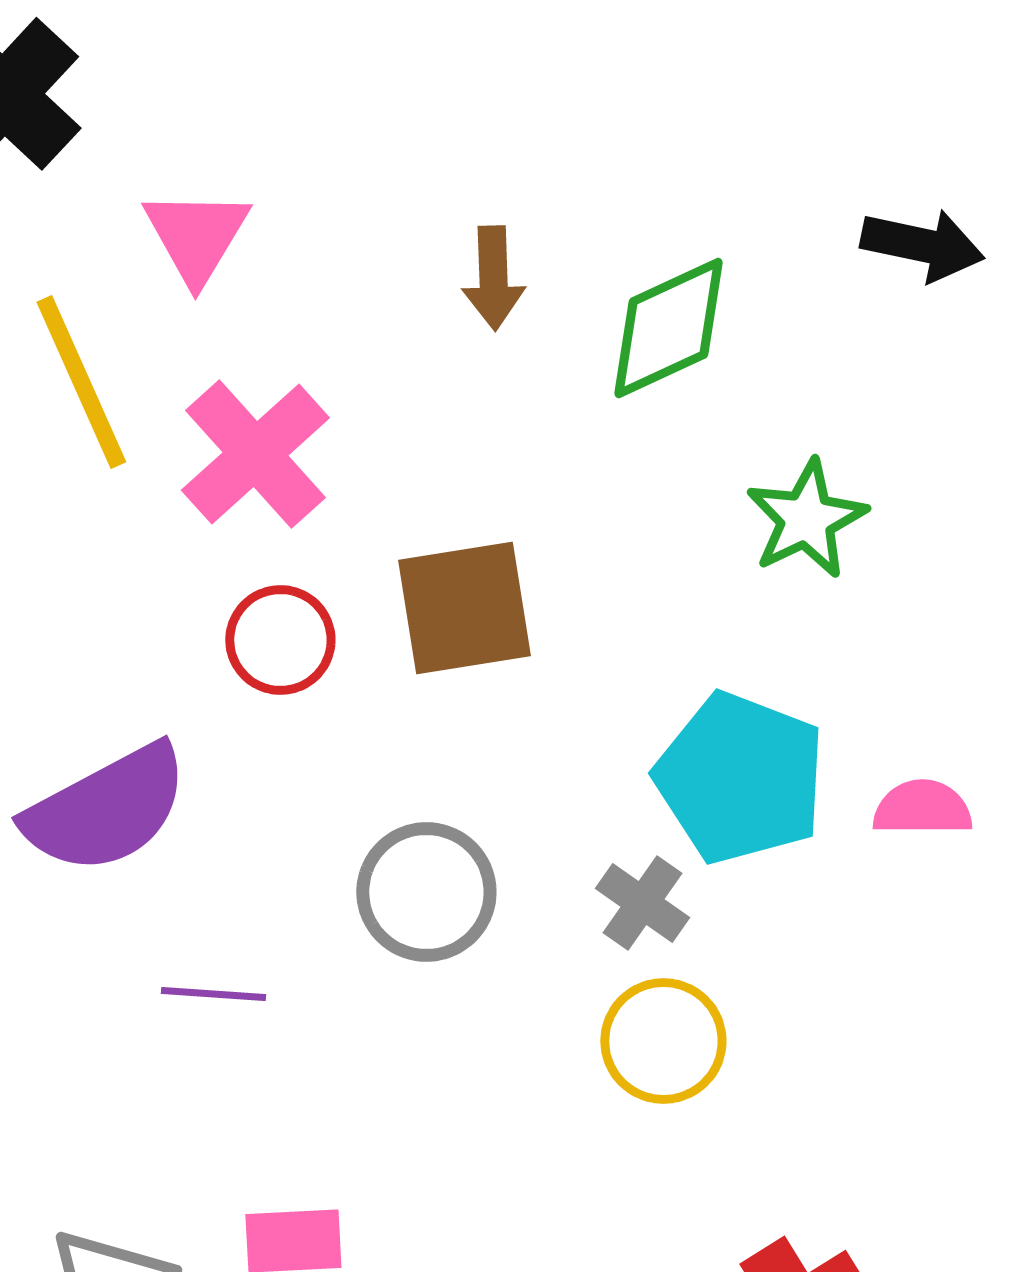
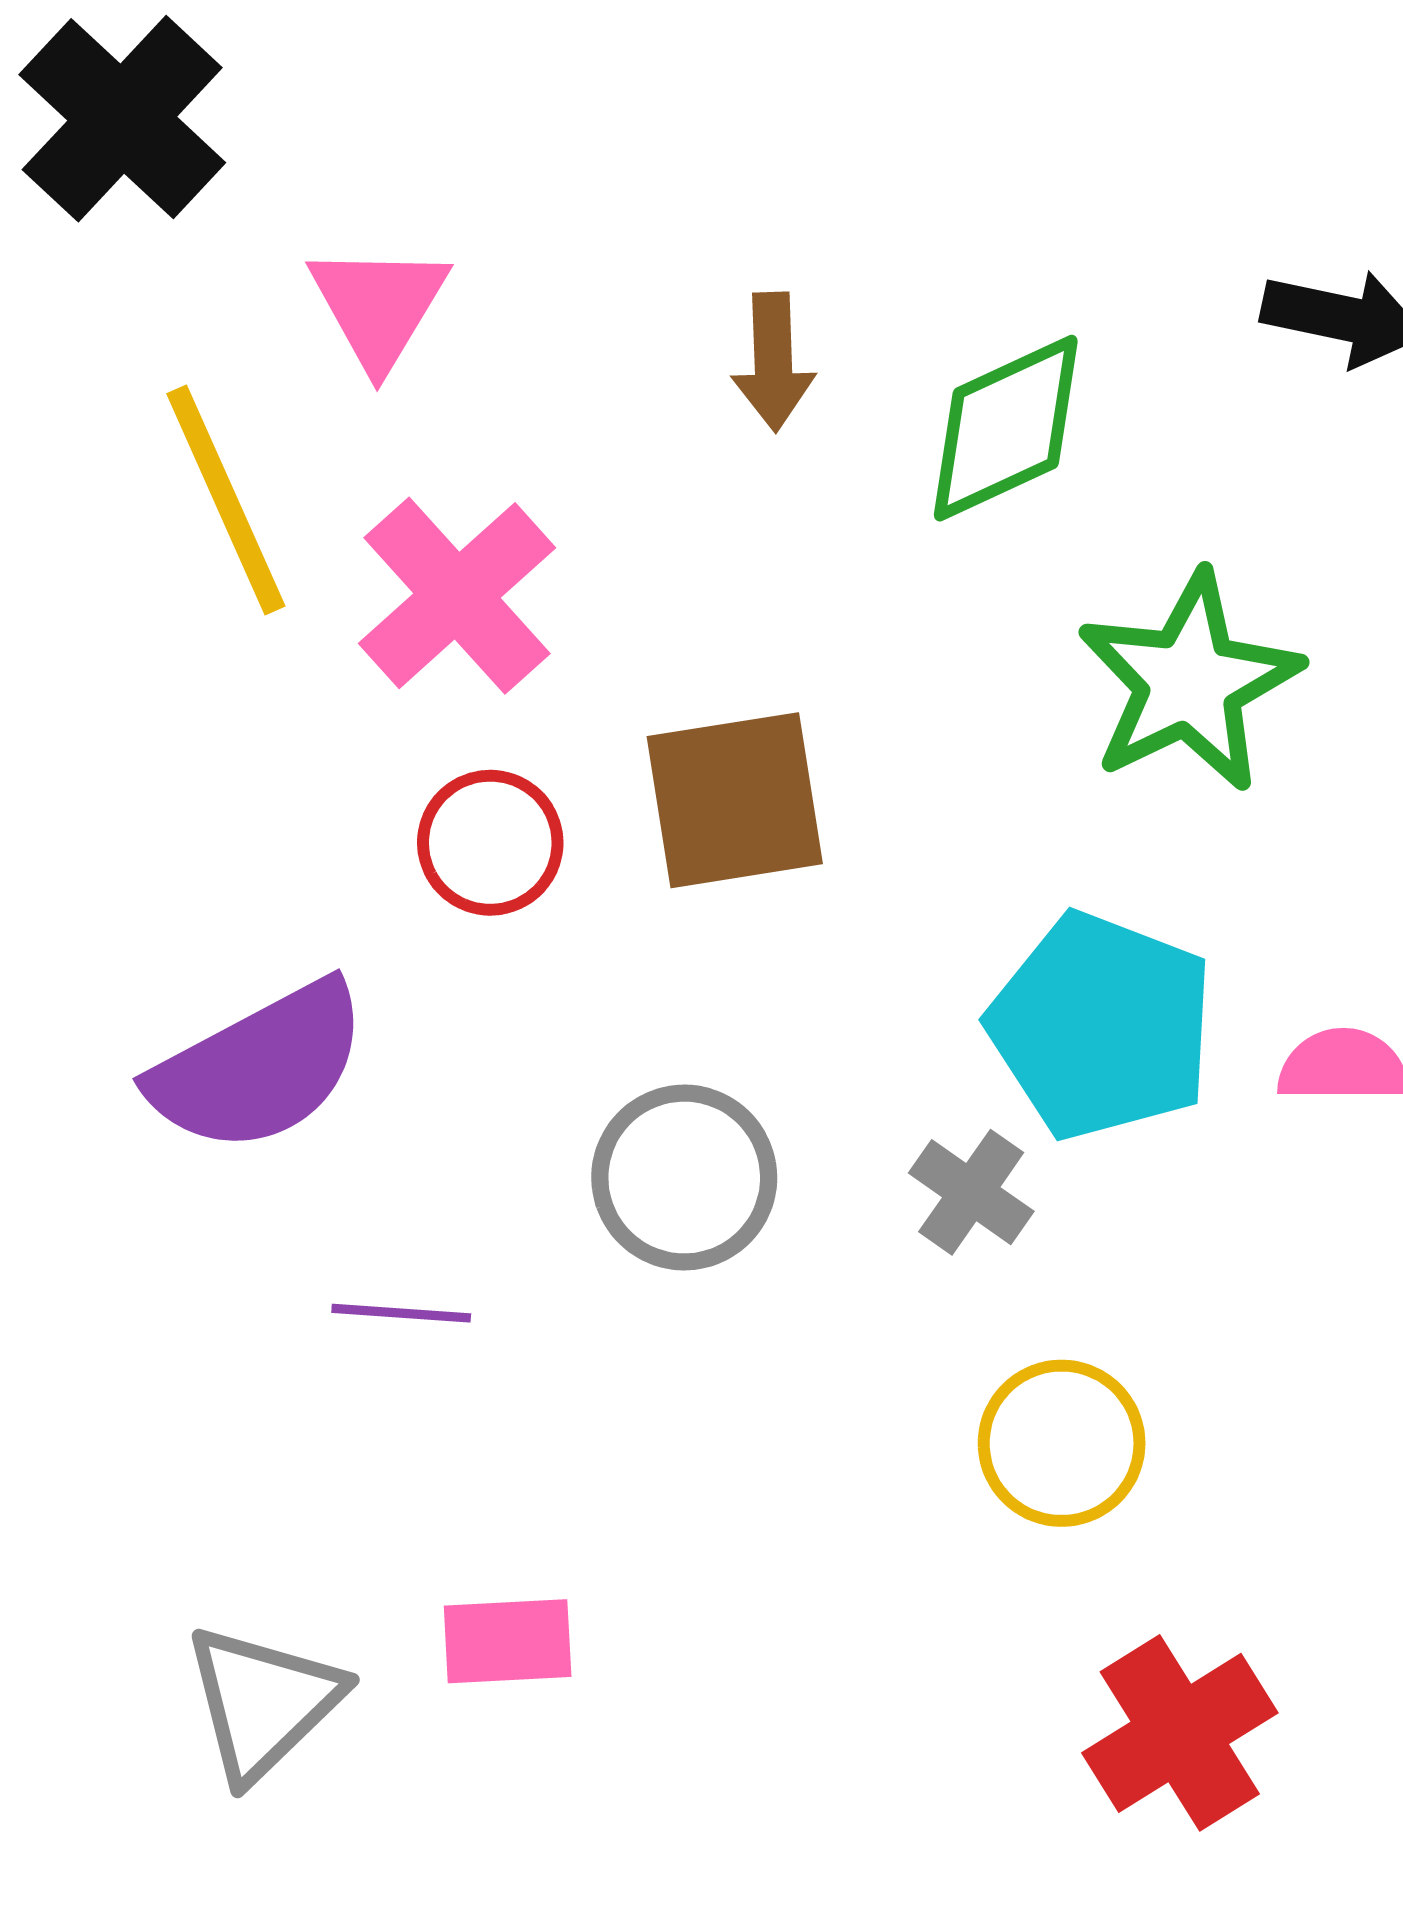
green star: (806, 519) -> (1189, 682), size x1.4
yellow circle: (663, 1041) -> (1062, 1443), moved

